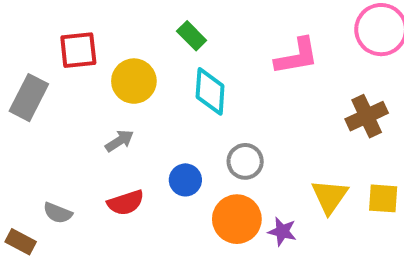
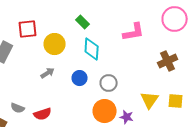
blue circle: (185, 180) -> (80, 78), moved
red semicircle: (126, 203) -> (43, 114), moved

